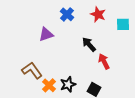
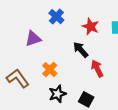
red star: (98, 14) -> (91, 26), moved
orange cross: (49, 85) -> (50, 70), moved

